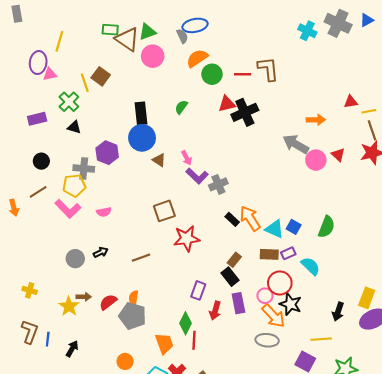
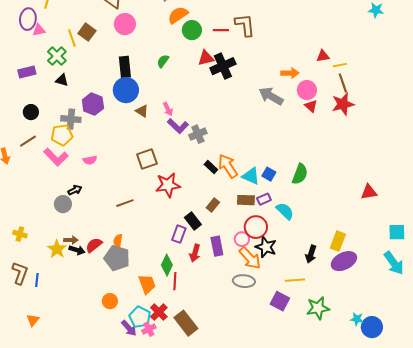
pink circle: (153, 56) -> (125, 24), moved
pink circle: (316, 160) -> (307, 90), moved
black arrow: (101, 252) -> (75, 190), moved
black rectangle: (230, 277) -> (193, 221), moved
black arrow: (72, 349) -> (77, 250), moved, turned 77

